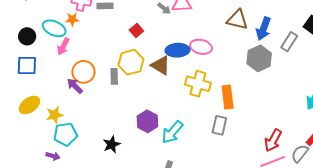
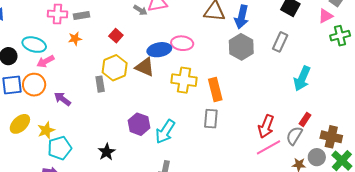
orange star: (72, 19) -> (75, 39), moved
gray rectangle: (289, 42) -> (280, 42), moved
pink arrow: (63, 46) -> (46, 61), turned 42
orange circle: (84, 72) -> (34, 85), moved

